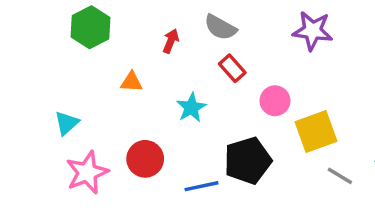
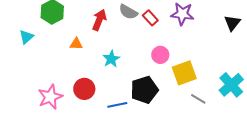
red arrow: (171, 41) -> (99, 20), size x1.5
red rectangle: (232, 68) -> (150, 18), moved
cyan triangle: (67, 123) -> (26, 37), moved

